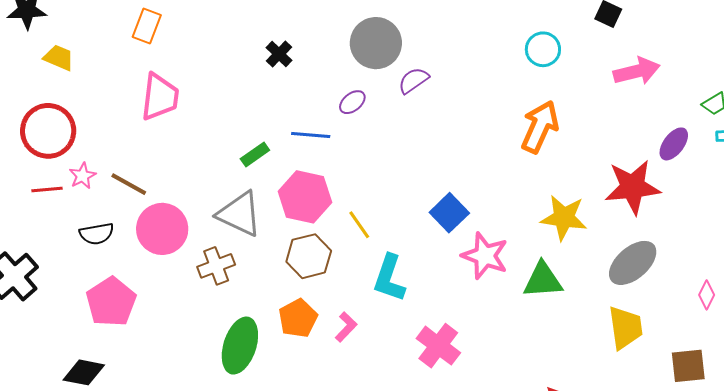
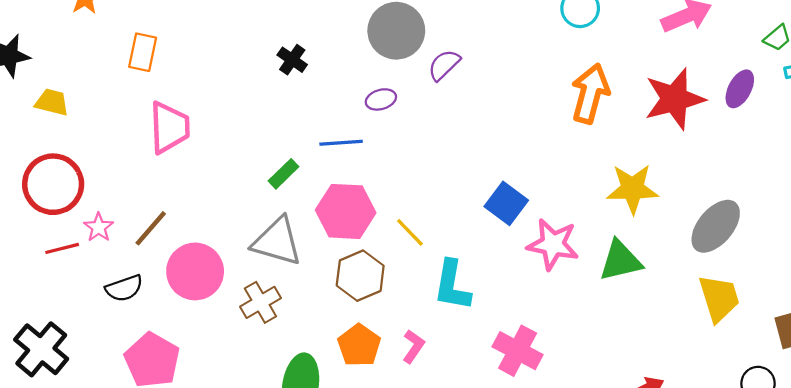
purple ellipse: (352, 102) -> (381, 99), turned 32
brown line: (129, 184) -> (151, 228), turned -69
red star: (633, 187) -> (674, 99), moved

